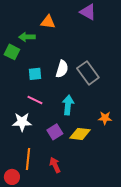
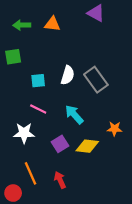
green arrow: (27, 37) -> (22, 25), moved
green square: (12, 52) -> (13, 57), turned -35
cyan arrow: (68, 105) -> (74, 114), turned -48
orange line: (28, 159) -> (31, 173), turned -30

